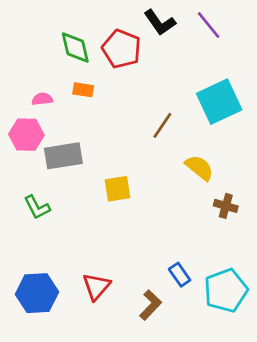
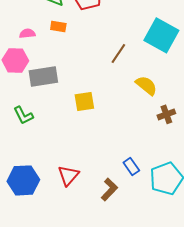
cyan square: (219, 102) -> (161, 35), turned -36
brown cross: (226, 206) -> (166, 114), turned -36

